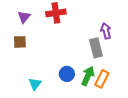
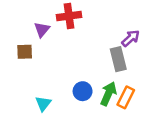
purple triangle: (24, 17) -> (42, 30), moved
purple arrow: (106, 31) -> (131, 38), turned 63

